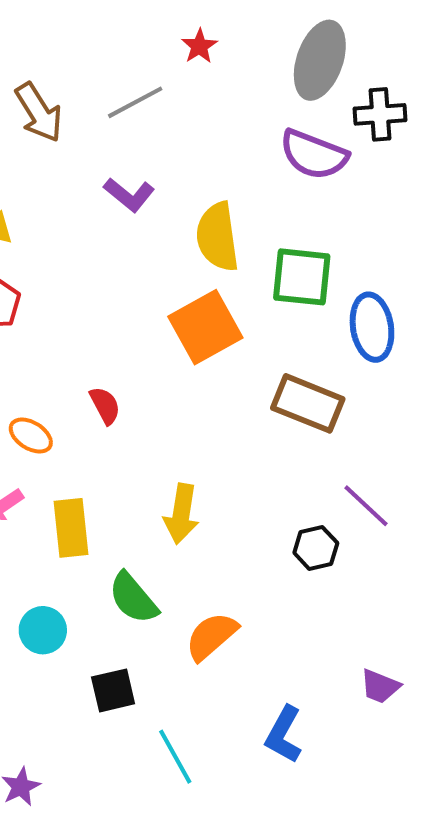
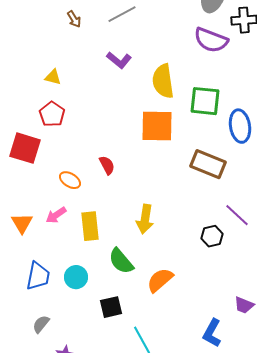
brown arrow: (39, 112) -> (74, 19), size x0.6
orange square: (205, 327) -> (157, 126), turned 30
blue L-shape: (284, 735) -> (212, 333), moved

